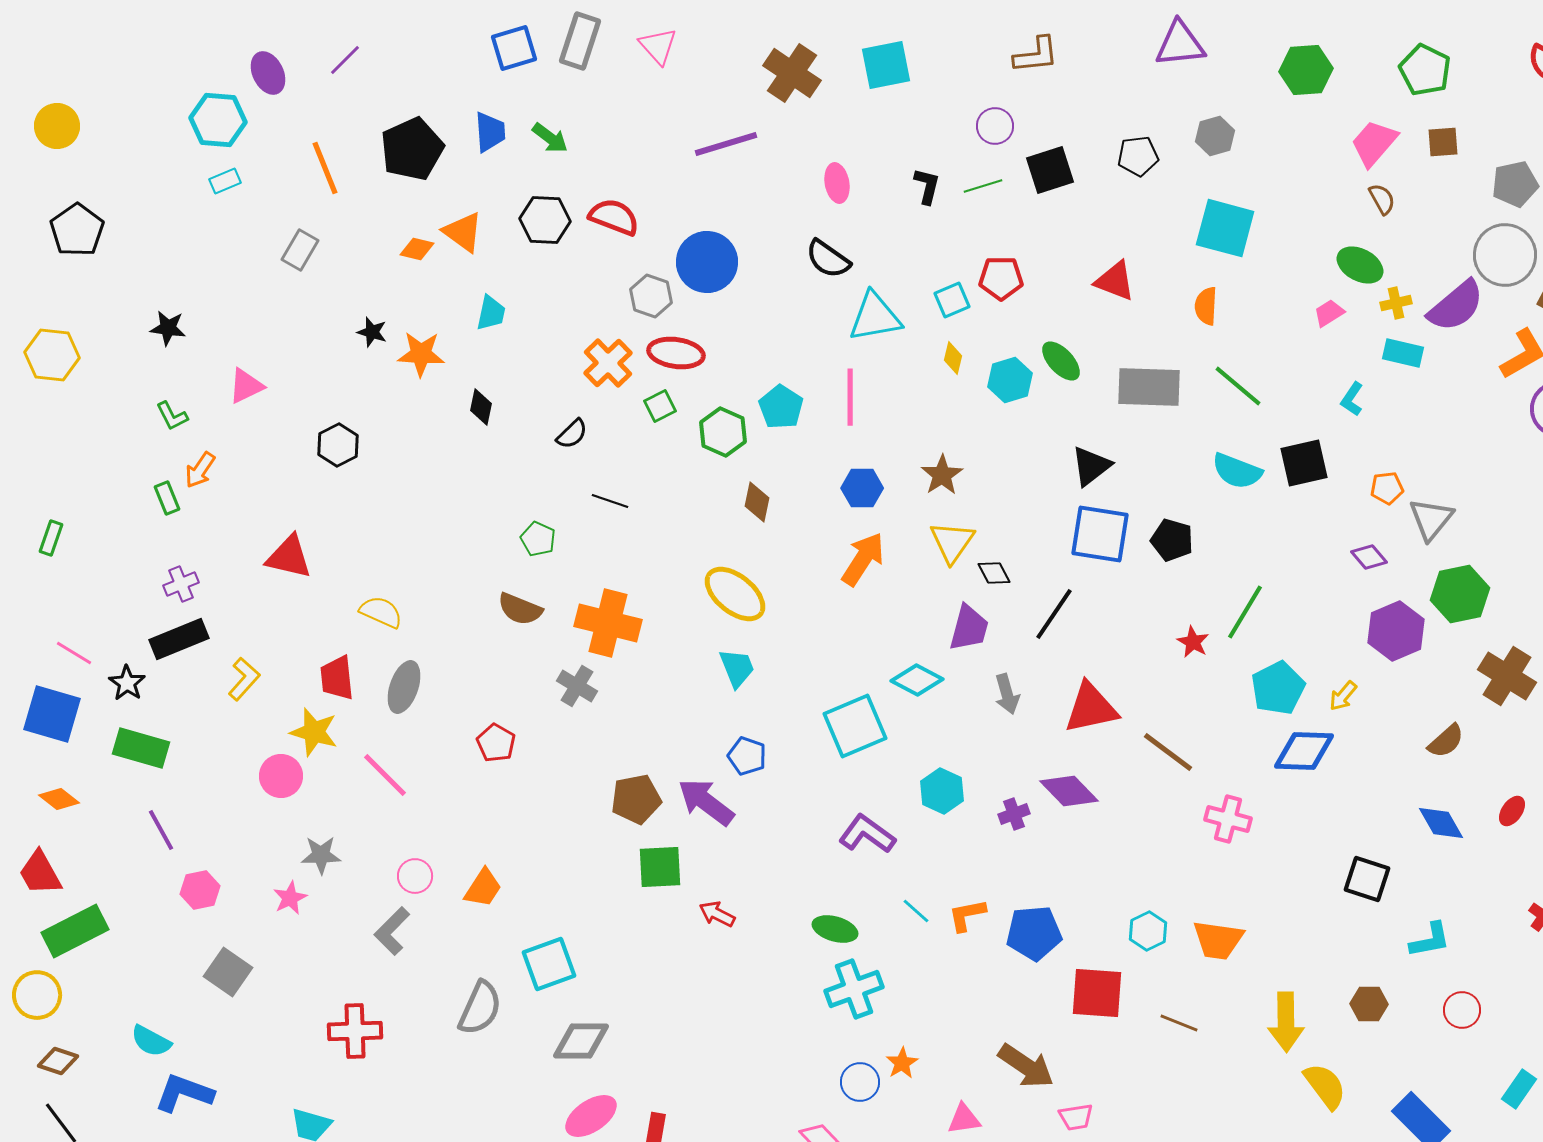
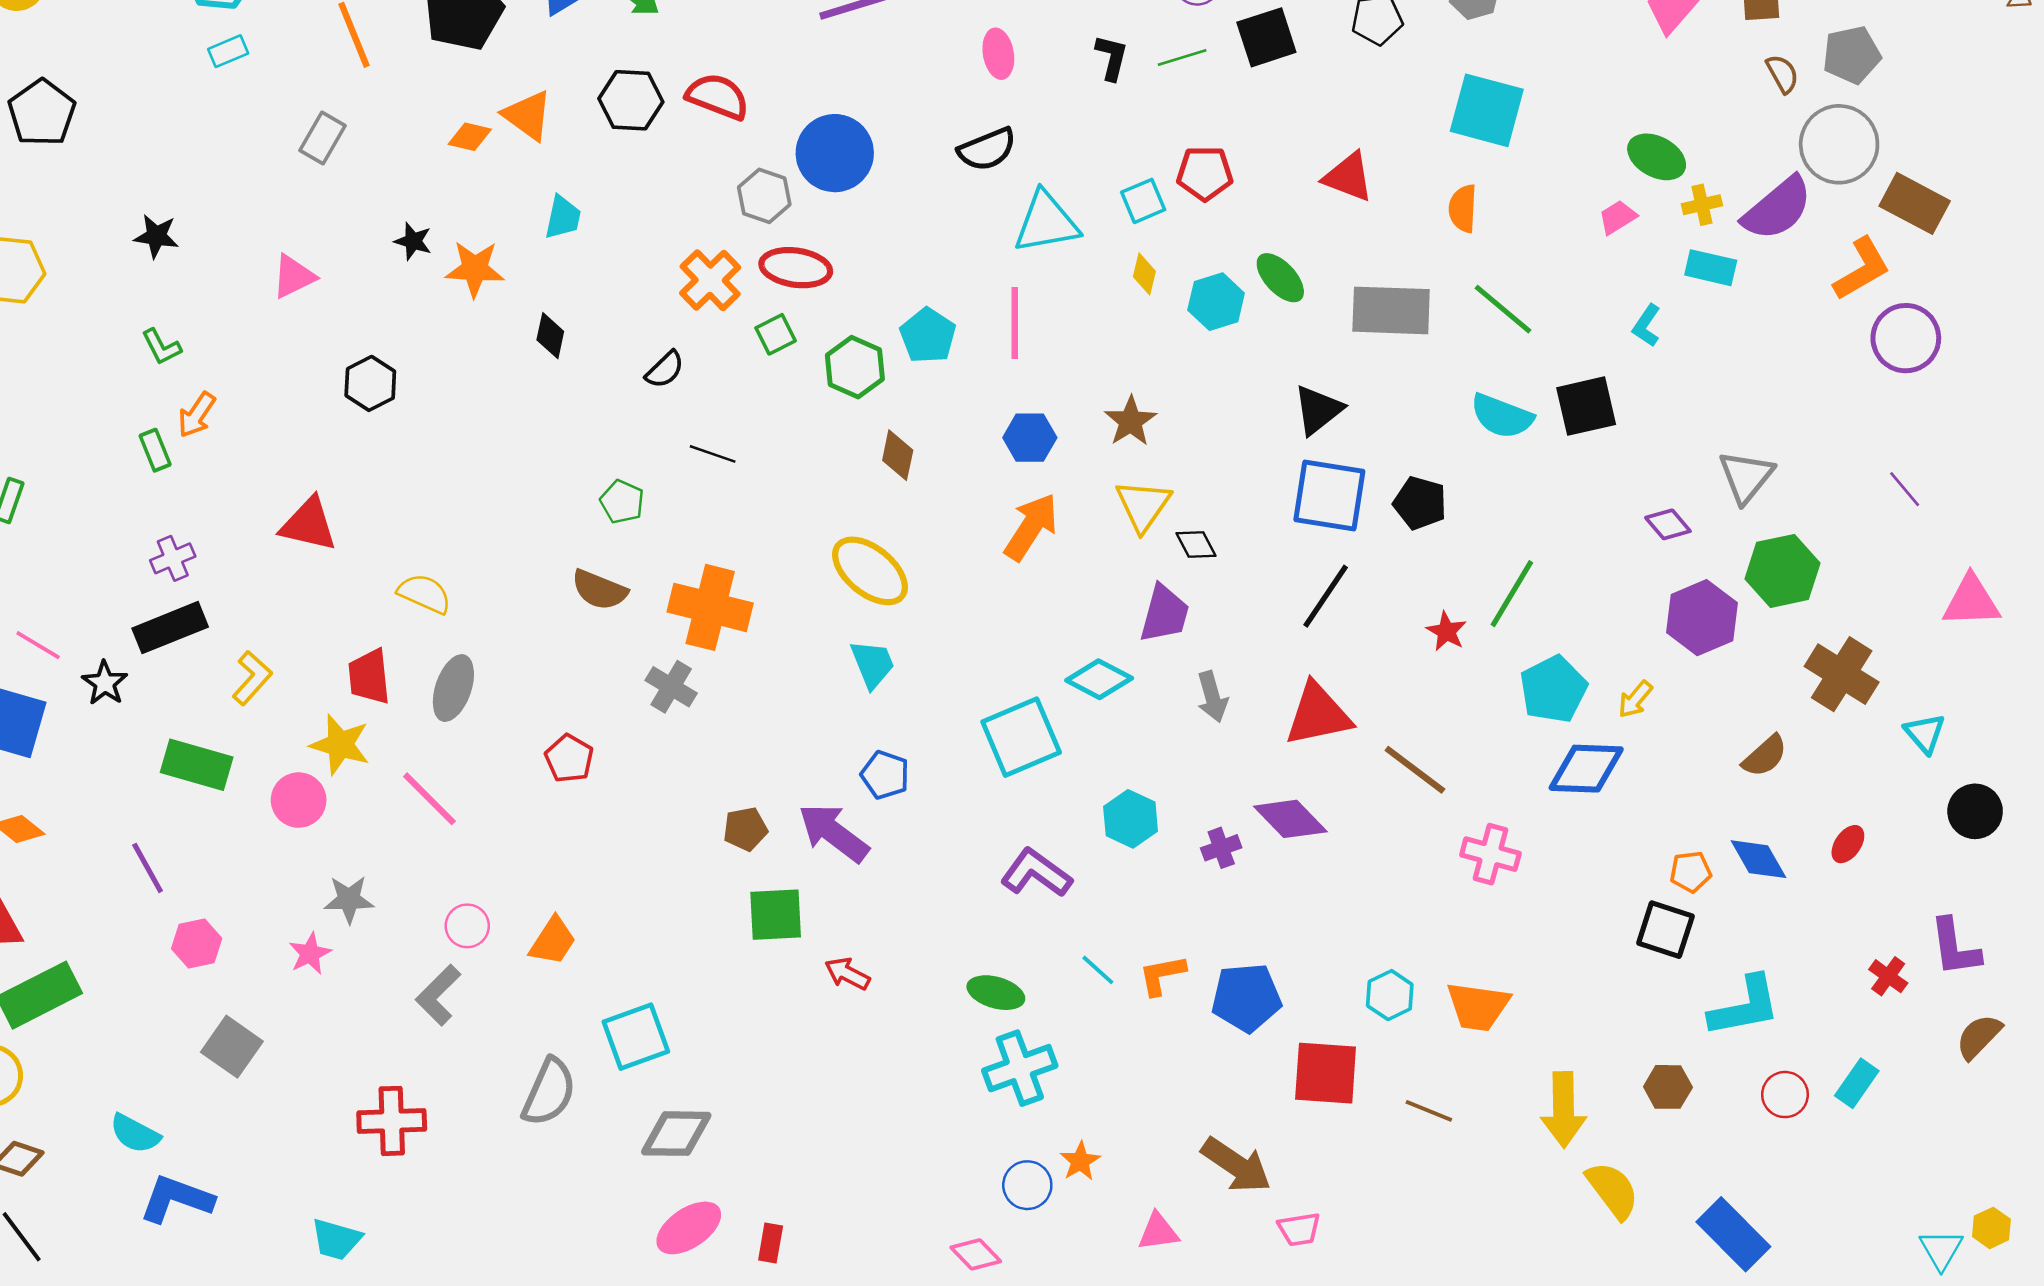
brown semicircle: (1382, 199) -> (1782, 74), moved
black semicircle: (828, 259) -> (987, 149), turned -57
pink triangle: (246, 386) -> (294, 276), moved
orange pentagon: (1387, 488) -> (1691, 872), moved
black line: (1054, 614) -> (1326, 596), moved
green rectangle: (141, 748) -> (197, 765), moved
brown pentagon: (636, 799) -> (745, 829), size x0.7
cyan L-shape: (1430, 940) -> (1745, 1006), size x1.4
cyan rectangle: (1519, 1089) -> (1857, 1083), moved

